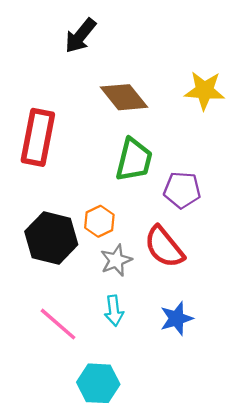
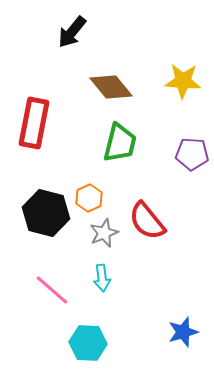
purple pentagon: (182, 190) -> (192, 154), moved
blue star: (176, 318) -> (183, 332), moved

